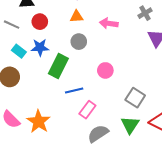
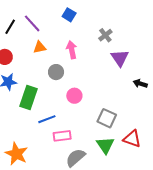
pink arrow: (109, 23) -> (72, 50), turned 78
gray circle: (79, 42) -> (56, 72), moved
pink rectangle: (87, 110) -> (62, 136), turned 54

